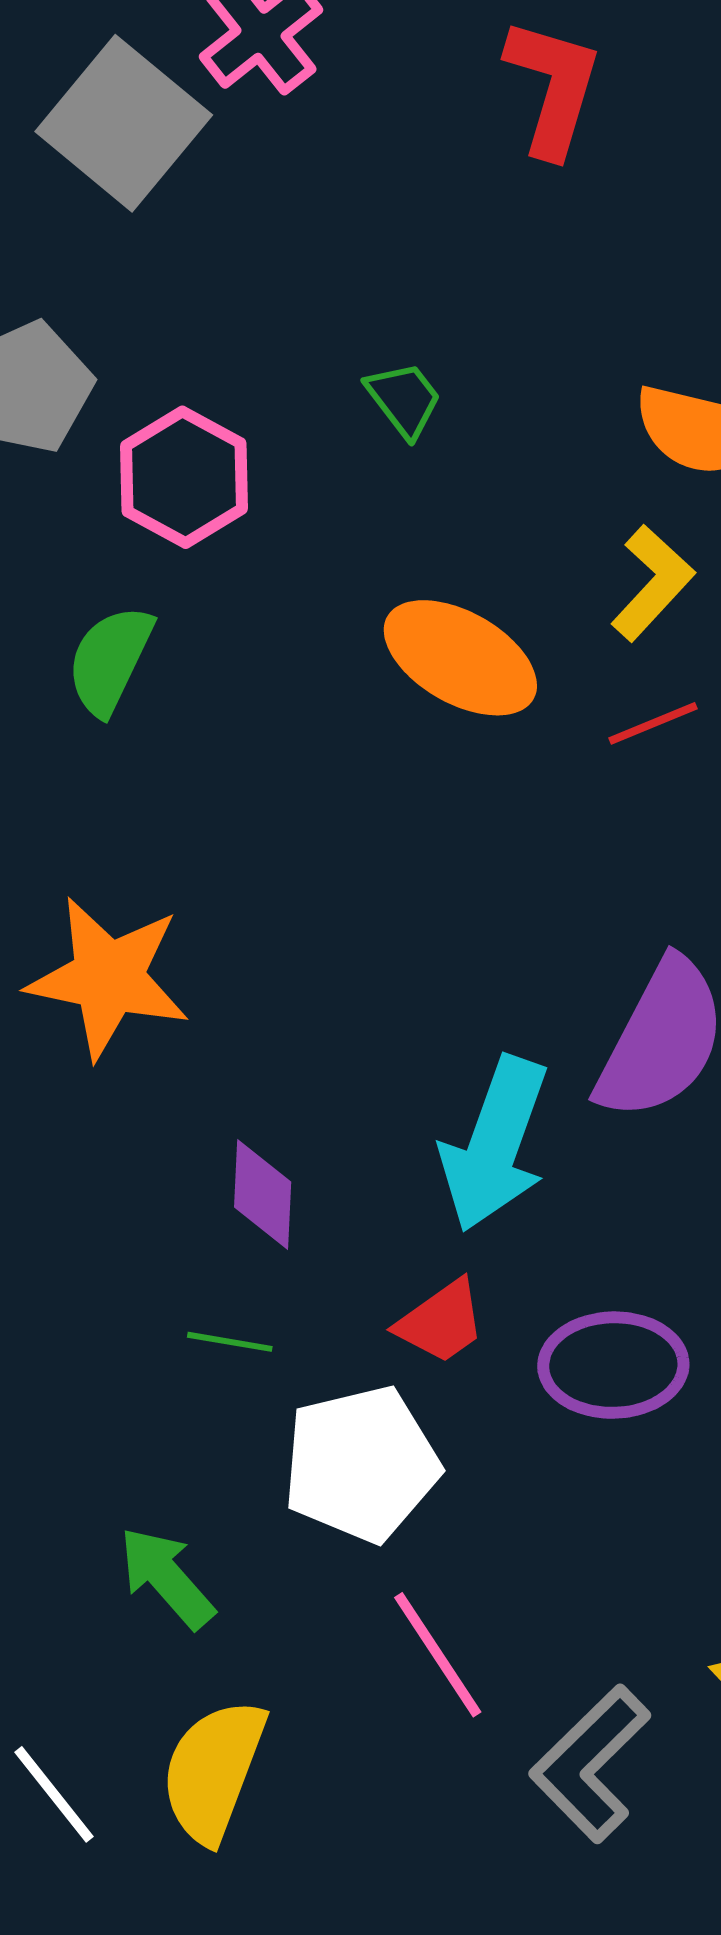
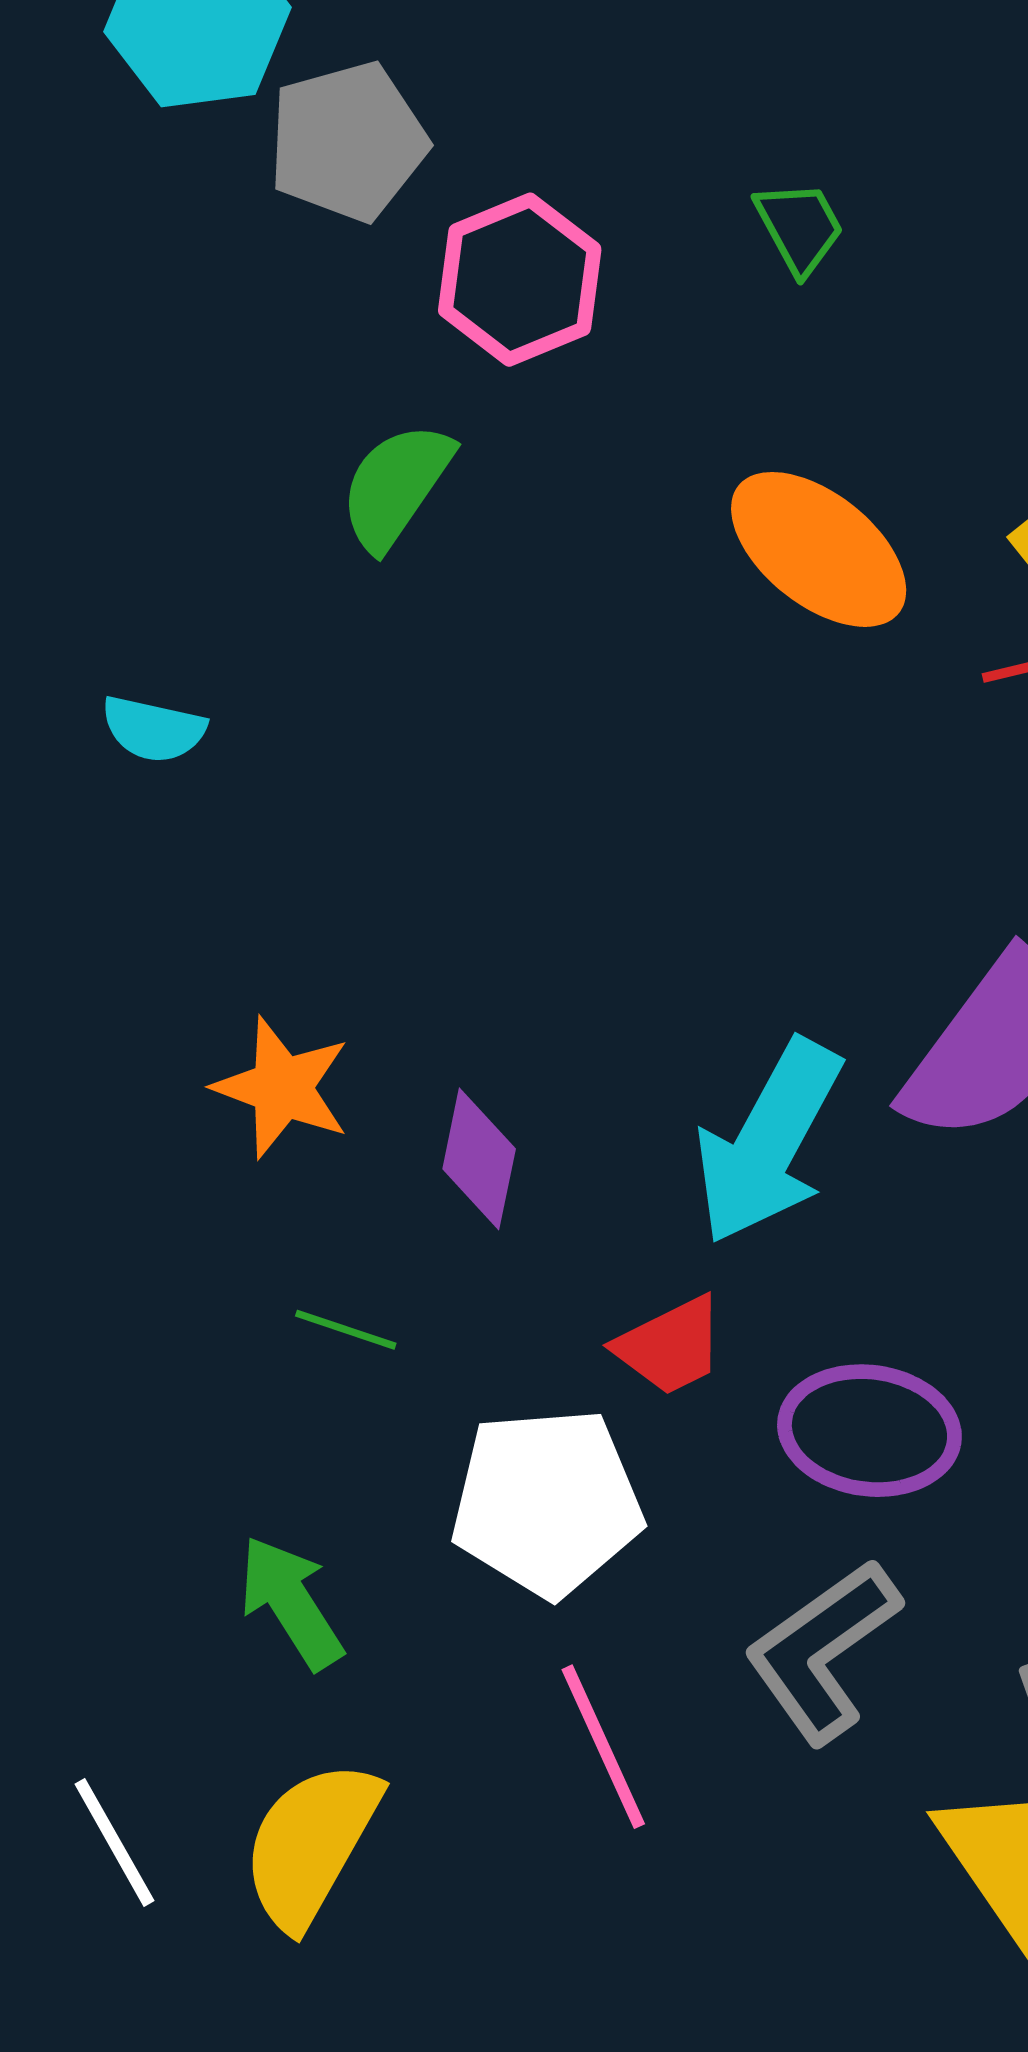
orange star: (108, 978) -> (282, 1088), moved, size x0.7
green line: (230, 1342) -> (346, 1330), moved
gray L-shape: (590, 1764) -> (822, 1651), moved

